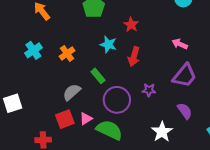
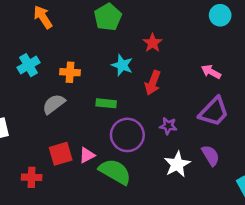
orange cross: (67, 53) -> (70, 72), turned 35
green rectangle: (98, 76) -> (106, 103), turned -49
gray semicircle: (72, 92) -> (54, 104), moved
white star: (162, 132) -> (177, 164), moved

